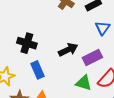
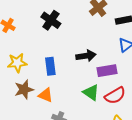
black cross: (27, 43) -> (51, 20), moved

